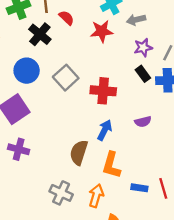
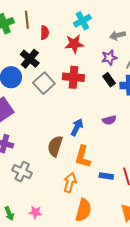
red semicircle: (66, 18) -> (45, 33), turned 48
gray arrow: (136, 20) -> (118, 35), moved
black cross: (40, 34) -> (30, 59), moved
red cross: (103, 91) -> (73, 77), moved
gray cross: (61, 193) -> (22, 172), moved

